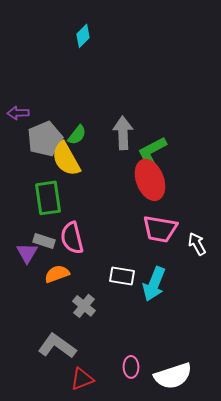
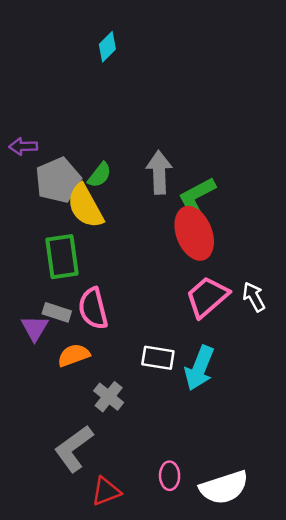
pink trapezoid: (160, 229) -> (207, 297), turned 129
white arrow: (197, 244) -> (254, 297), moved
gray L-shape: (57, 346) -> (74, 449), turned -72

